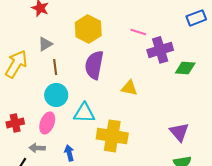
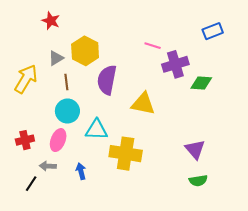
yellow hexagon: (88, 29) -> (85, 51), moved
yellow triangle: (129, 88) -> (143, 104), size x1.4

